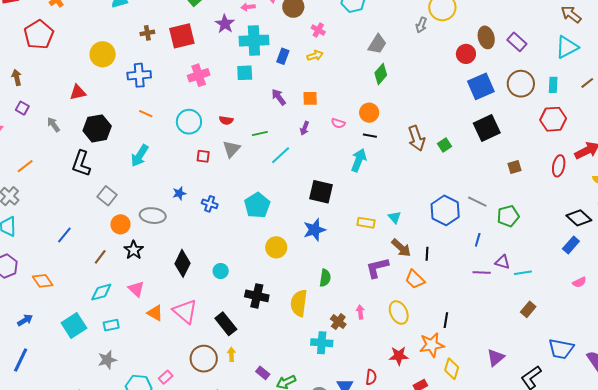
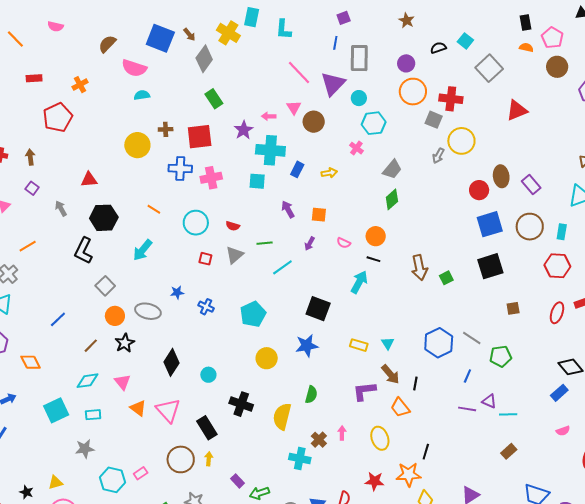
pink cross: (318, 30) -> (356, 148), moved
yellow circle: (103, 54) -> (137, 145), moved
blue cross: (139, 75) -> (180, 168), moved

